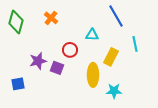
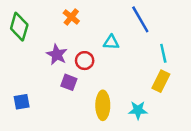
orange cross: (51, 18) -> (71, 17), moved
yellow rectangle: (111, 57) -> (161, 81), moved
purple star: (38, 61) -> (57, 54), moved, turned -30
yellow ellipse: (93, 75) -> (103, 105), moved

